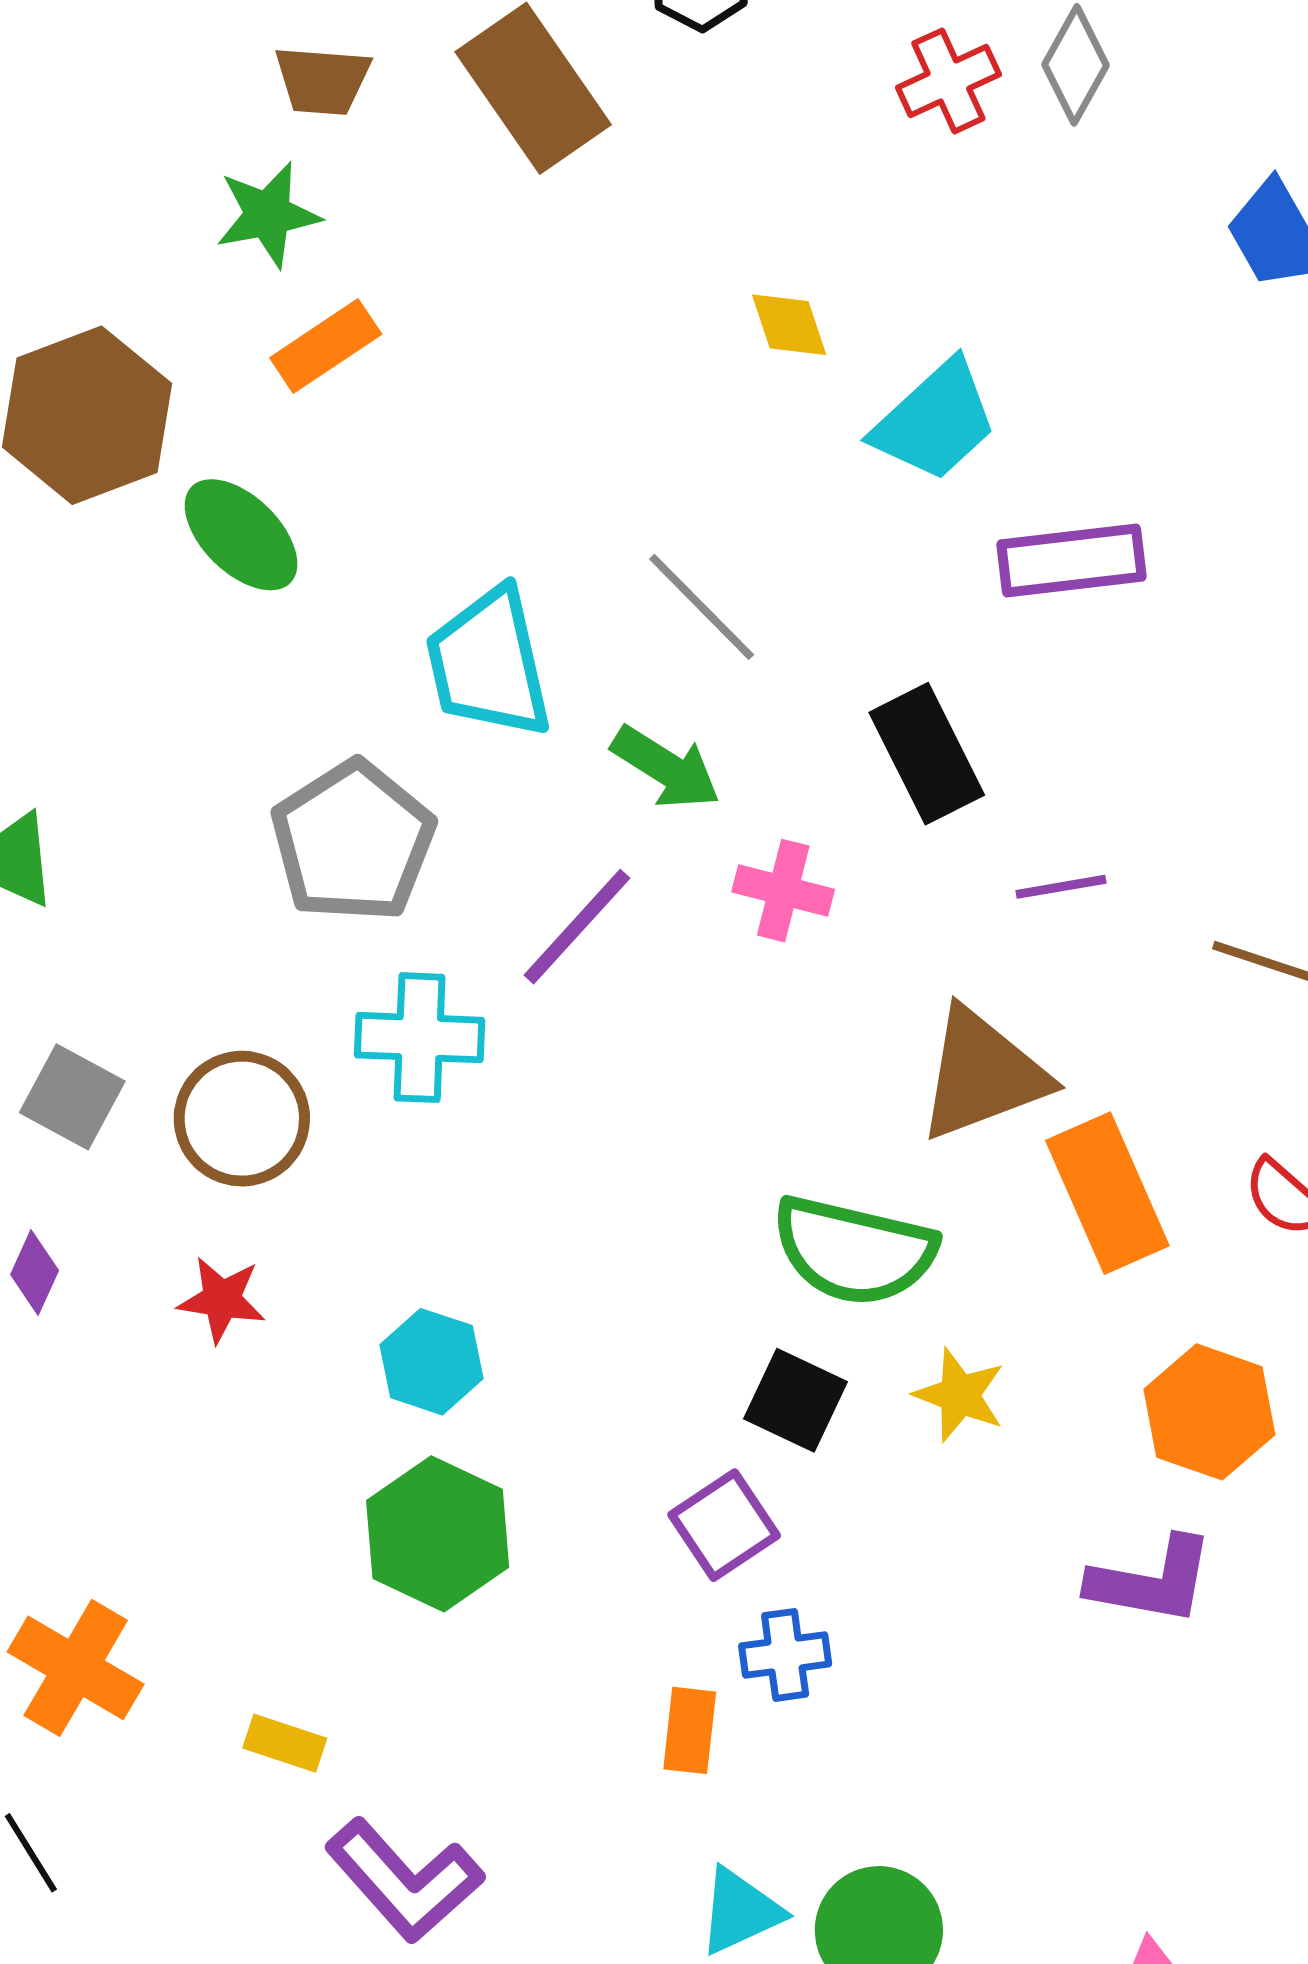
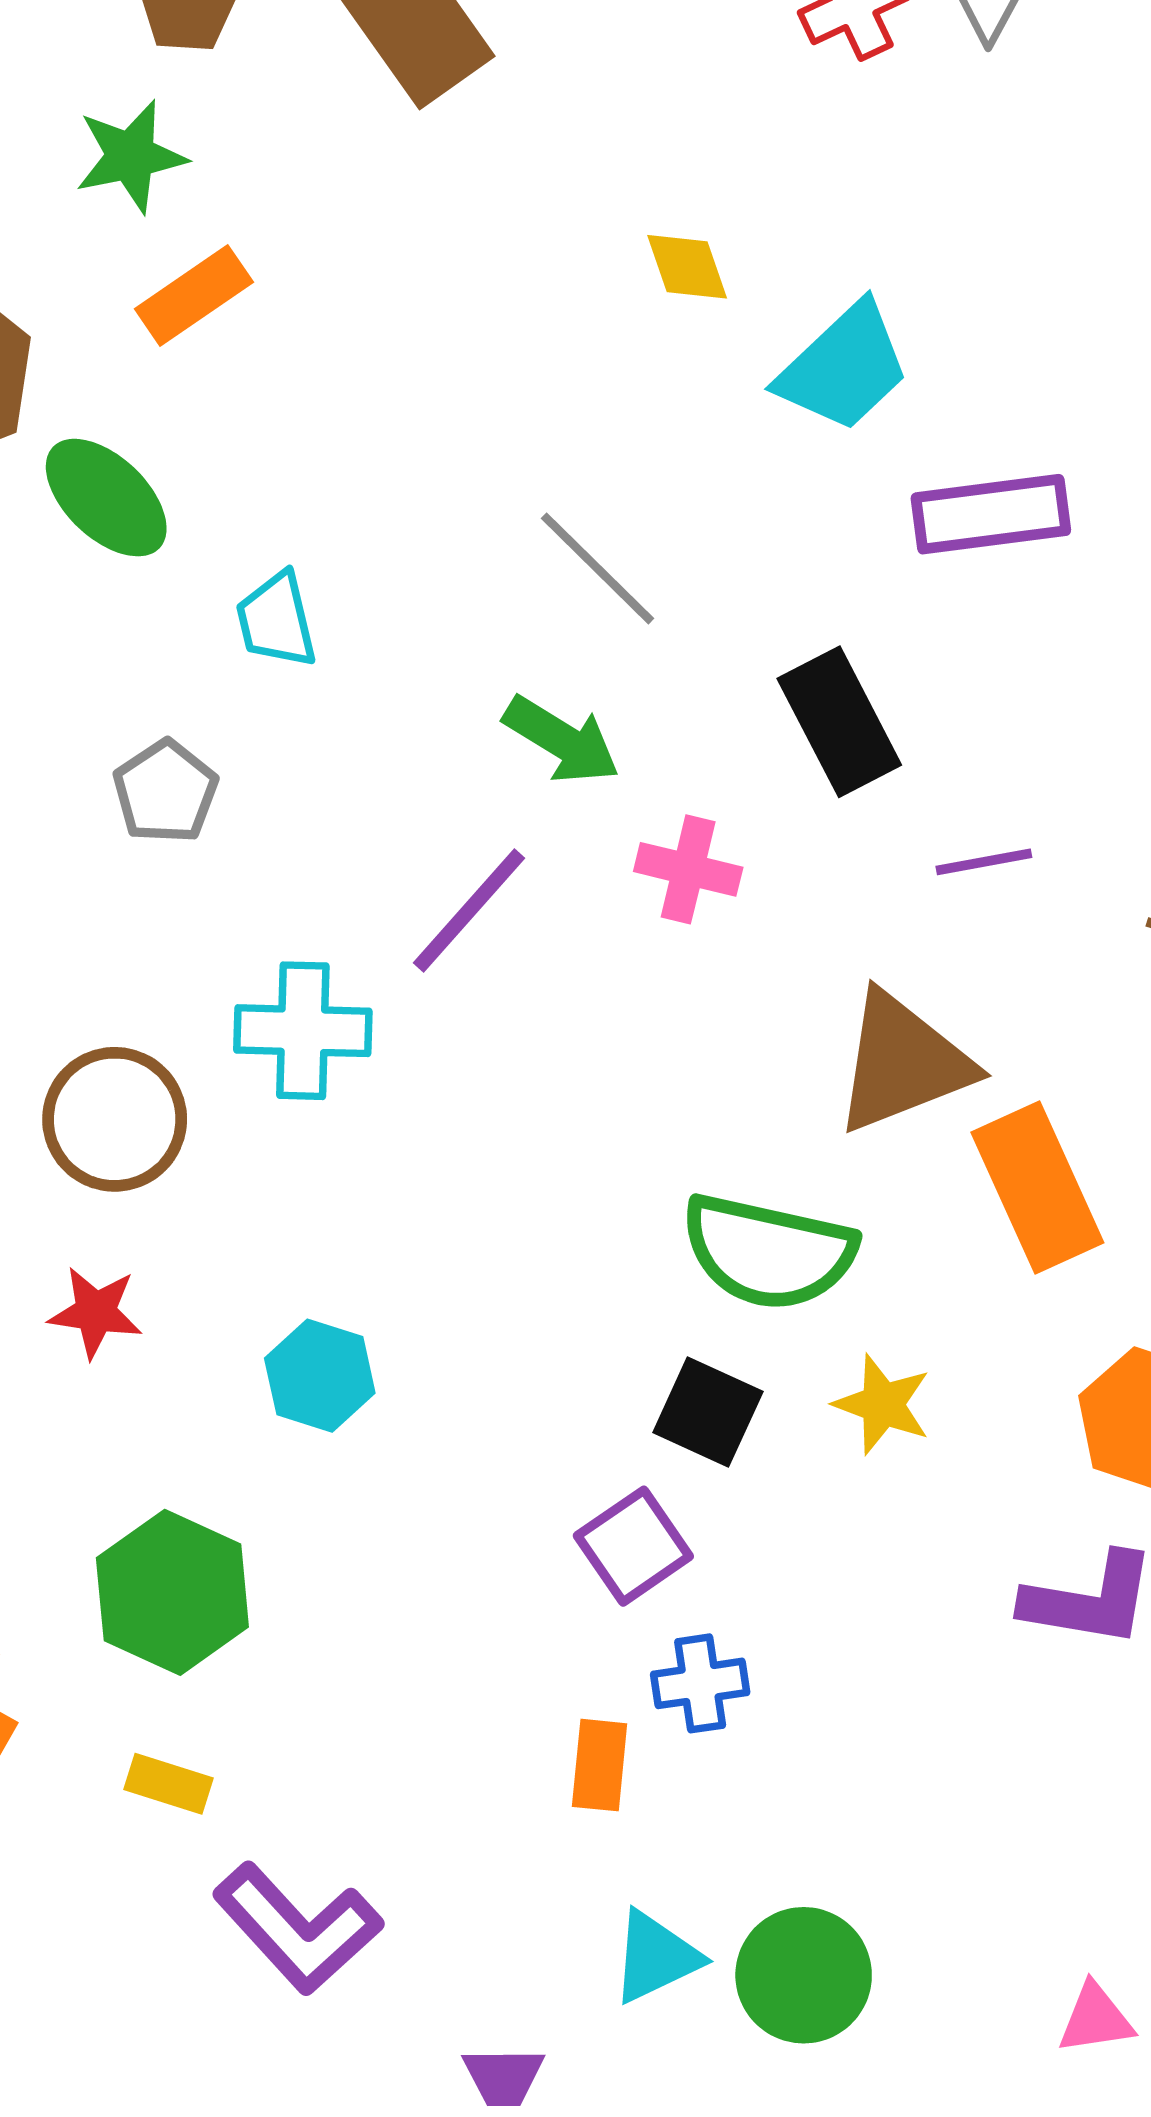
cyan trapezoid: (489, 663) -> (276, 620), moved, size x0.6
gray pentagon: (353, 841) -> (165, 792), moved, size x0.6
green hexagon: (438, 1534) -> (172, 1592), moved

